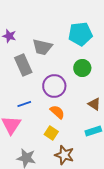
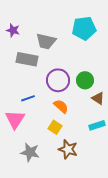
gray rectangle: (23, 65) -> (27, 59), turned -55
green circle: (82, 68) -> (85, 80), moved

